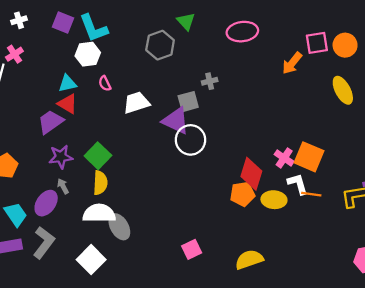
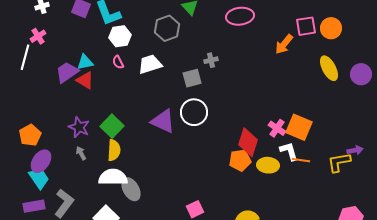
white hexagon: (88, 54) -> (120, 36), moved
white trapezoid: (136, 103) -> (150, 64), moved
purple triangle: (176, 121) -> (163, 121), moved
purple trapezoid: (51, 122) -> (67, 72), moved
purple star: (61, 157) -> (79, 127), turned 30
purple ellipse: (46, 203) -> (41, 161), moved

